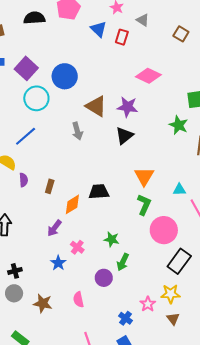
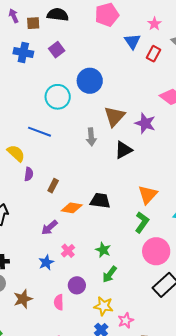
black semicircle: (34, 18) -> (58, 15), moved
purple square: (26, 68) -> (57, 50), moved, size x0.7
brown triangle: (96, 106) -> (115, 116), turned 30
blue line: (26, 136) -> (39, 132), turned 50
black triangle: (124, 136) -> (123, 150), moved
orange diamond: (72, 204) -> (72, 208), turned 30
purple circle: (104, 278) -> (77, 285), moved
yellow star: (171, 294) -> (104, 306), moved
brown star: (43, 303) -> (23, 299), turned 30

